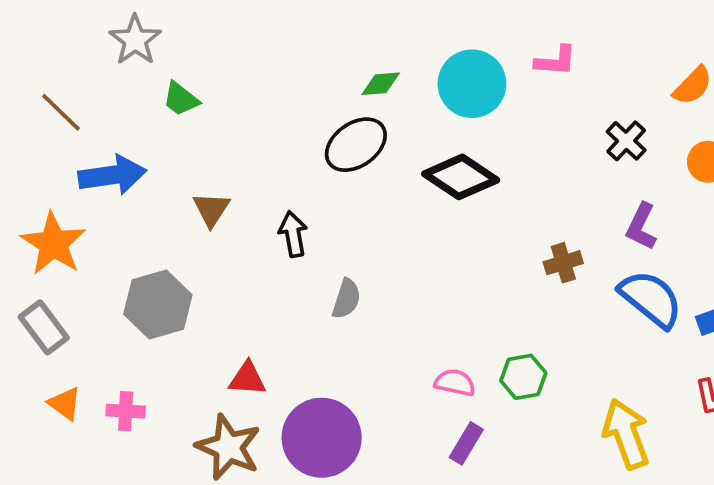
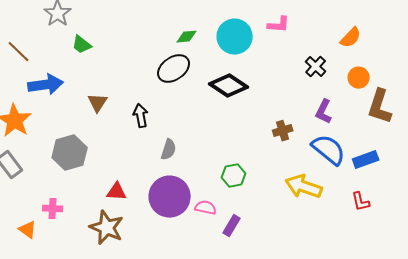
green hexagon: (523, 377) -> (234, 176), moved
pink semicircle: (455, 383) -> (206, 208), moved
orange triangle: (65, 403) -> (28, 230), moved
yellow arrow: (626, 434) -> (304, 187), moved, turned -51
purple circle: (322, 438) -> (170, 197), moved

